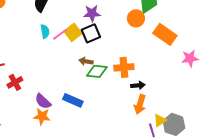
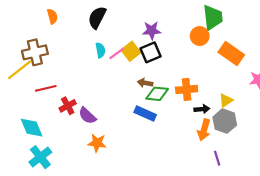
blue rectangle: (73, 100) -> (145, 113), moved
purple semicircle: (43, 101) -> (87, 116), moved
yellow triangle: (160, 120) -> (226, 100), moved
gray hexagon: (174, 124) -> (225, 121), moved

